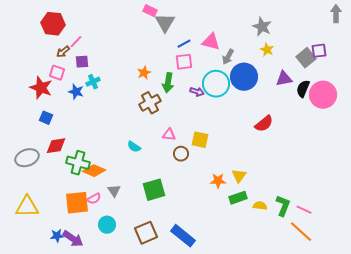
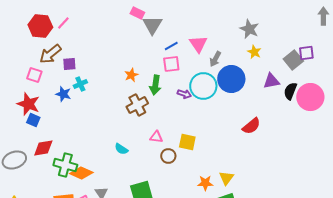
pink line: (76, 42) -> (63, 23), moved
pink triangle: (211, 42) -> (198, 44), turned 42
brown arrow: (63, 52) -> (50, 54), size x1.6
pink square: (57, 73) -> (34, 75), moved
red star: (41, 88) -> (28, 104), moved

